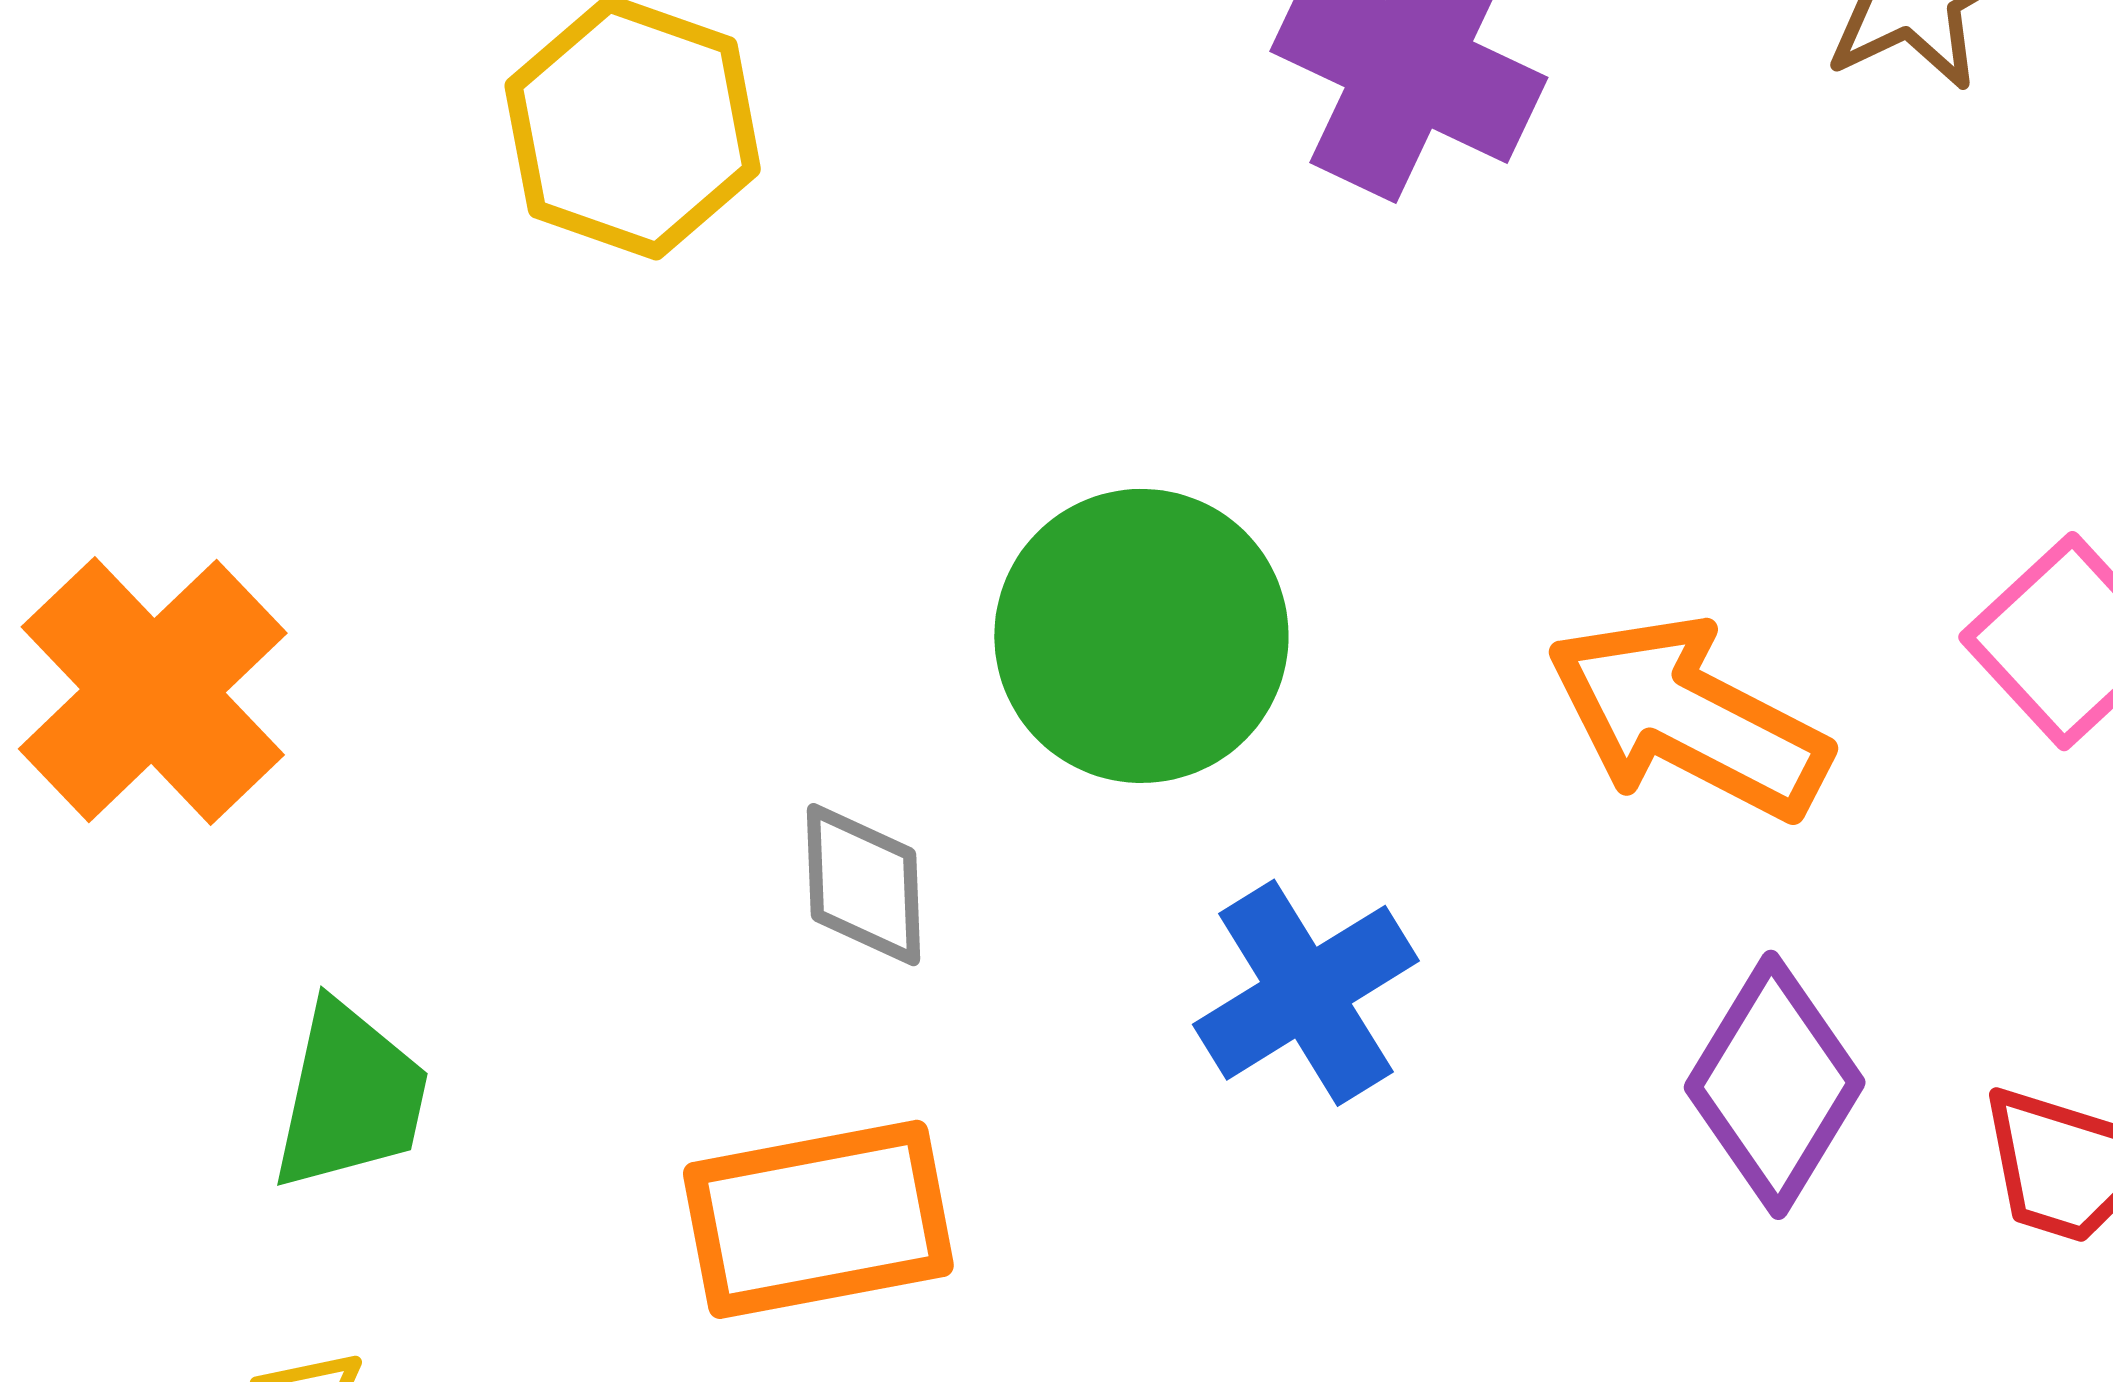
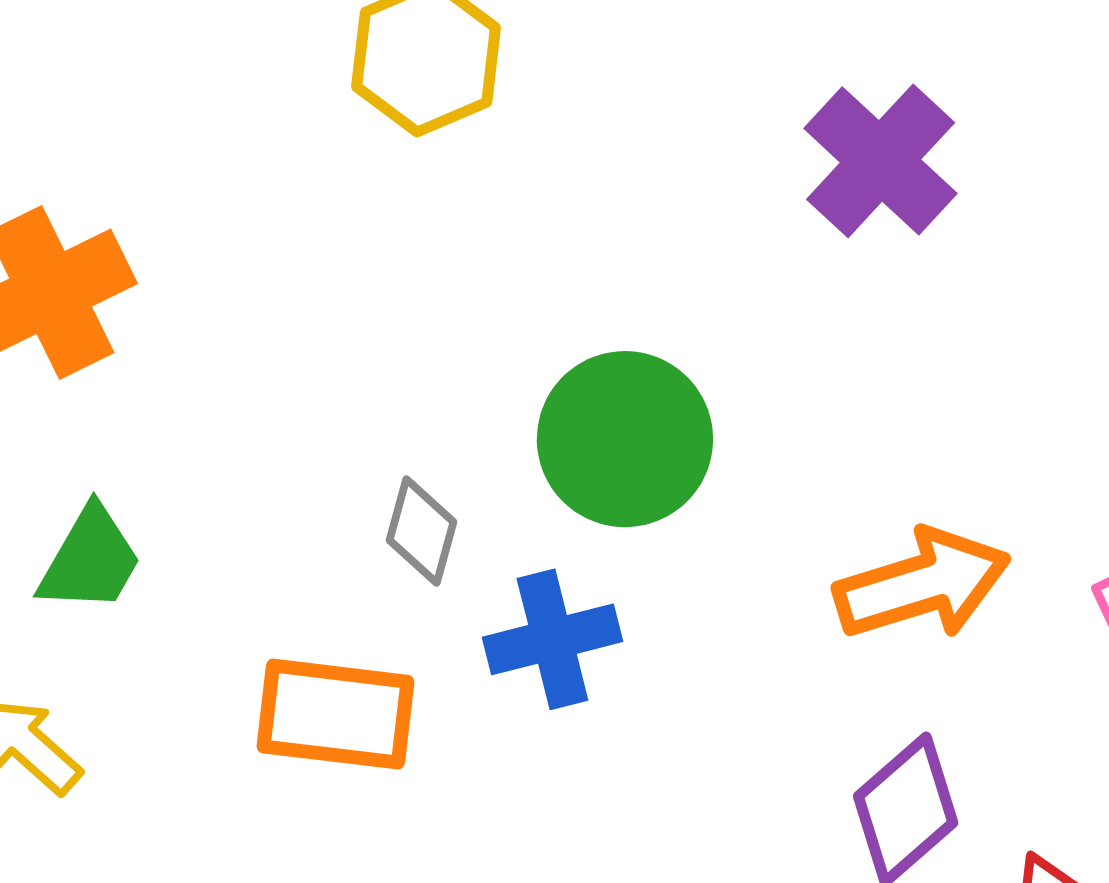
orange arrow: (1688, 718) -> (922, 584), turned 118
blue cross: (1306, 993) -> (552, 639), moved

